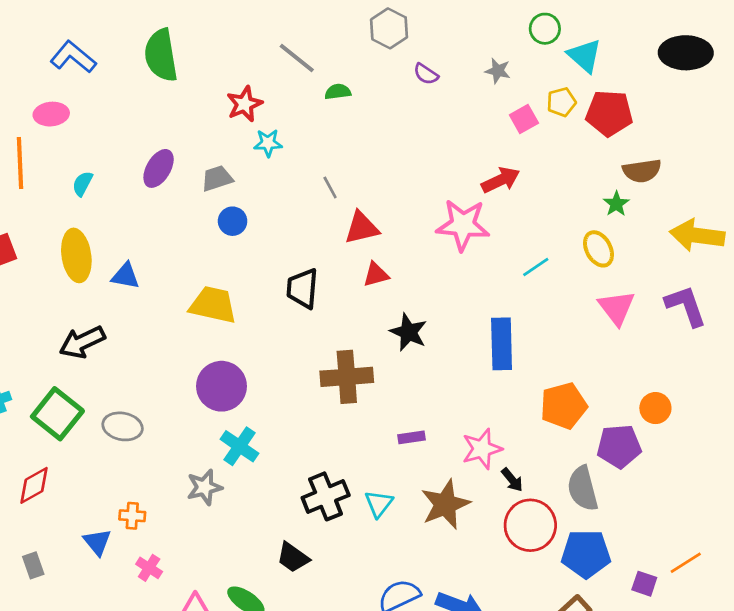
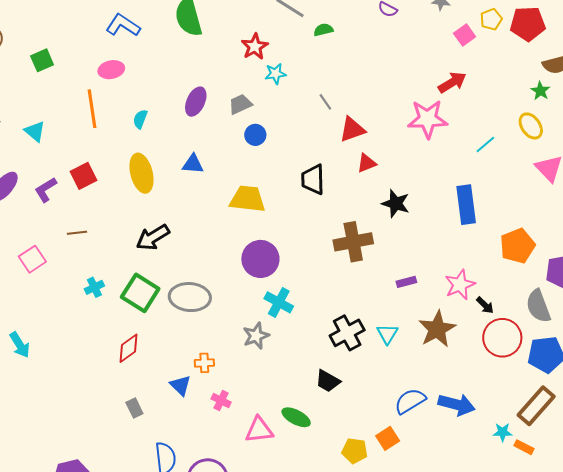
blue triangle: (125, 276) -> (193, 164), moved
gray ellipse: (123, 426) -> (190, 297), size x1.4

